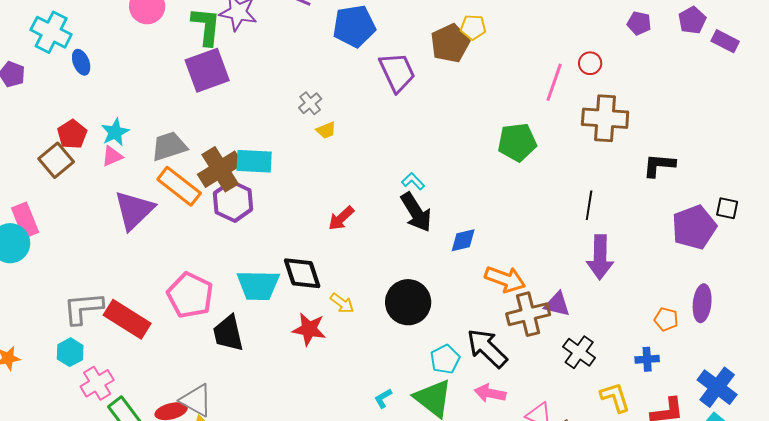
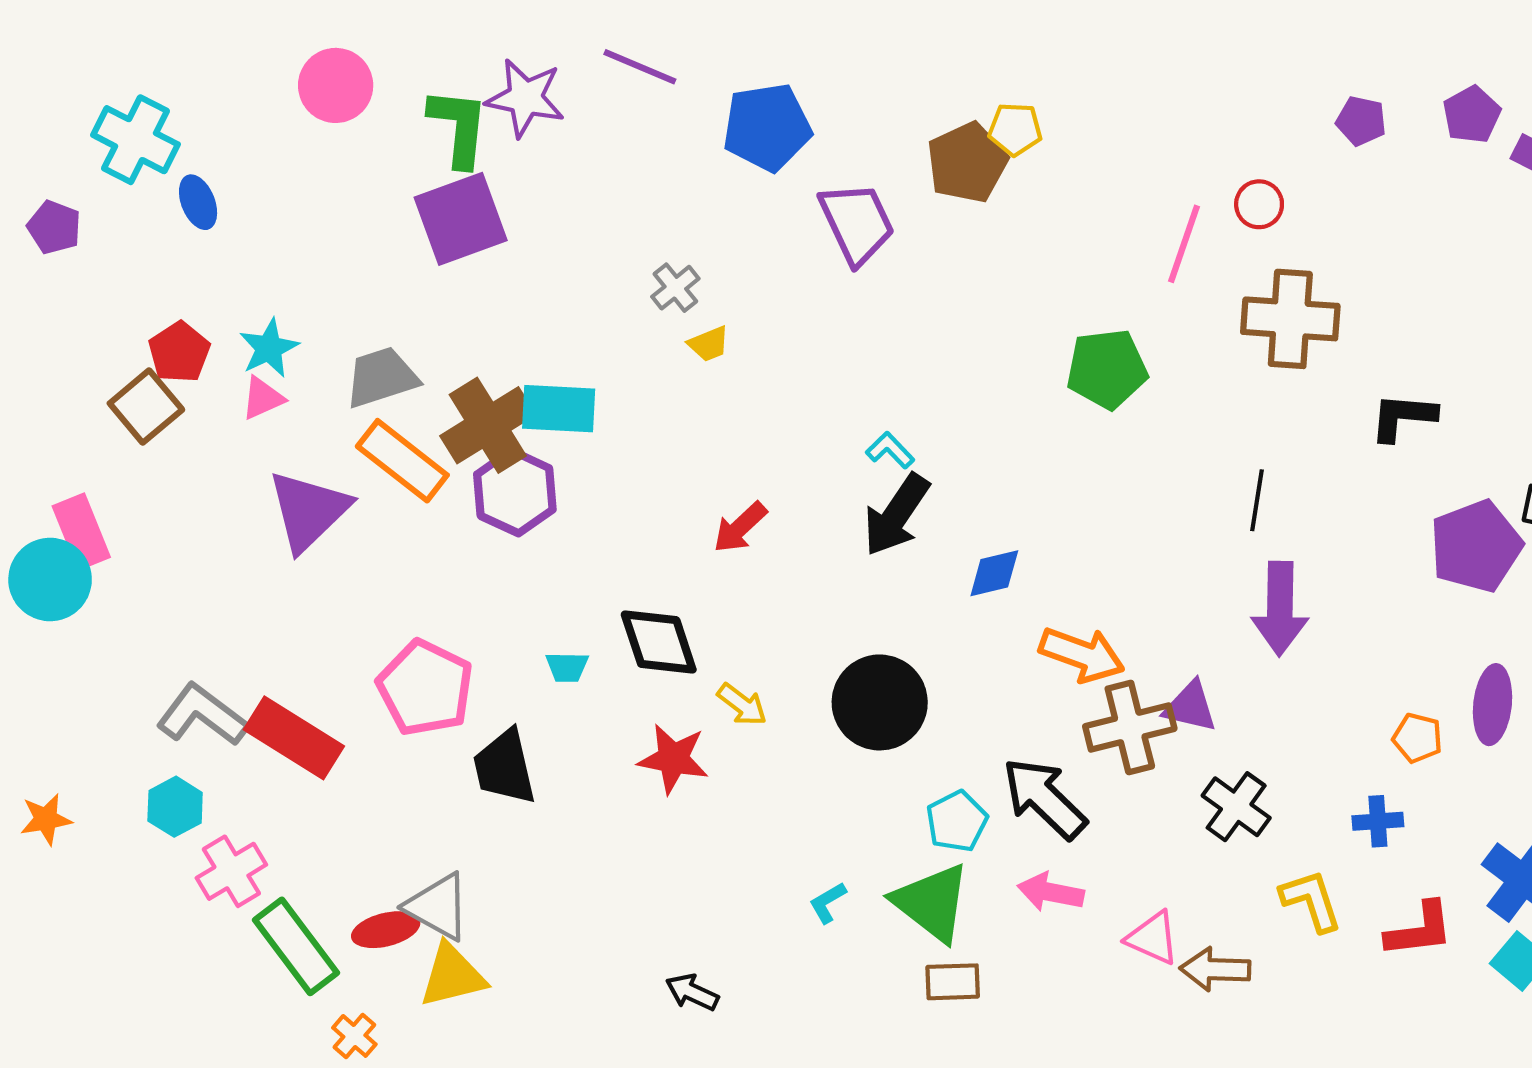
black arrow: (416, 212) -> (896, 515), turned 66
cyan trapezoid: (258, 285) -> (567, 667), size x0.5
gray L-shape: (83, 308) -> (202, 715), turned 42

